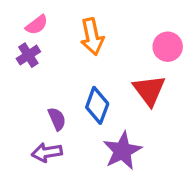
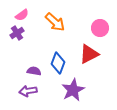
orange arrow: (92, 37) -> (55, 22), turned -35
red triangle: (149, 90) -> (89, 54), turned 40
purple semicircle: (57, 119) -> (34, 71), turned -56

